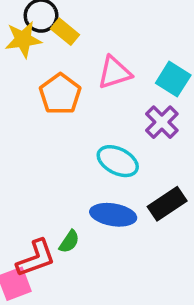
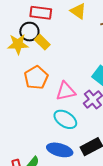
pink triangle: (114, 73) -> (66, 91), moved

